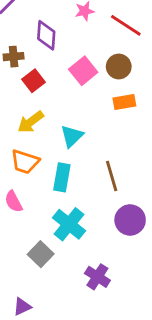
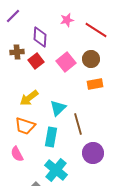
red square: (33, 81) -> (36, 61), moved
brown line: (112, 176) -> (78, 124), moved
purple circle: (130, 220) -> (93, 153), moved

